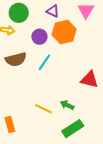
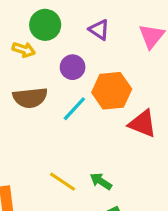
orange hexagon: (64, 32) -> (112, 91), moved
red triangle: (89, 79) -> (143, 124), moved

